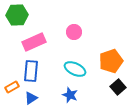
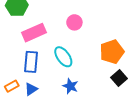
cyan ellipse: (75, 69) -> (63, 57), moved, turned 30
orange rectangle: (12, 87) -> (12, 86), moved

